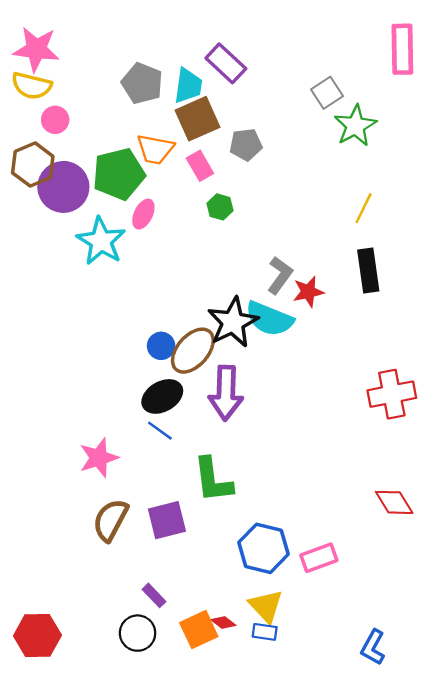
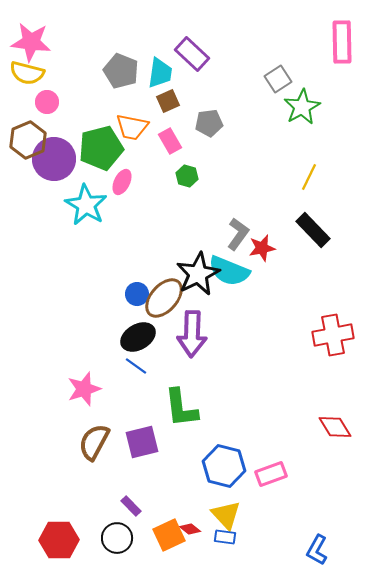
brown square: (198, 119) -> (168, 101), size x0.6
black rectangle: (368, 271) -> (313, 230), turned -36
red hexagon: (37, 635) -> (59, 540), moved

